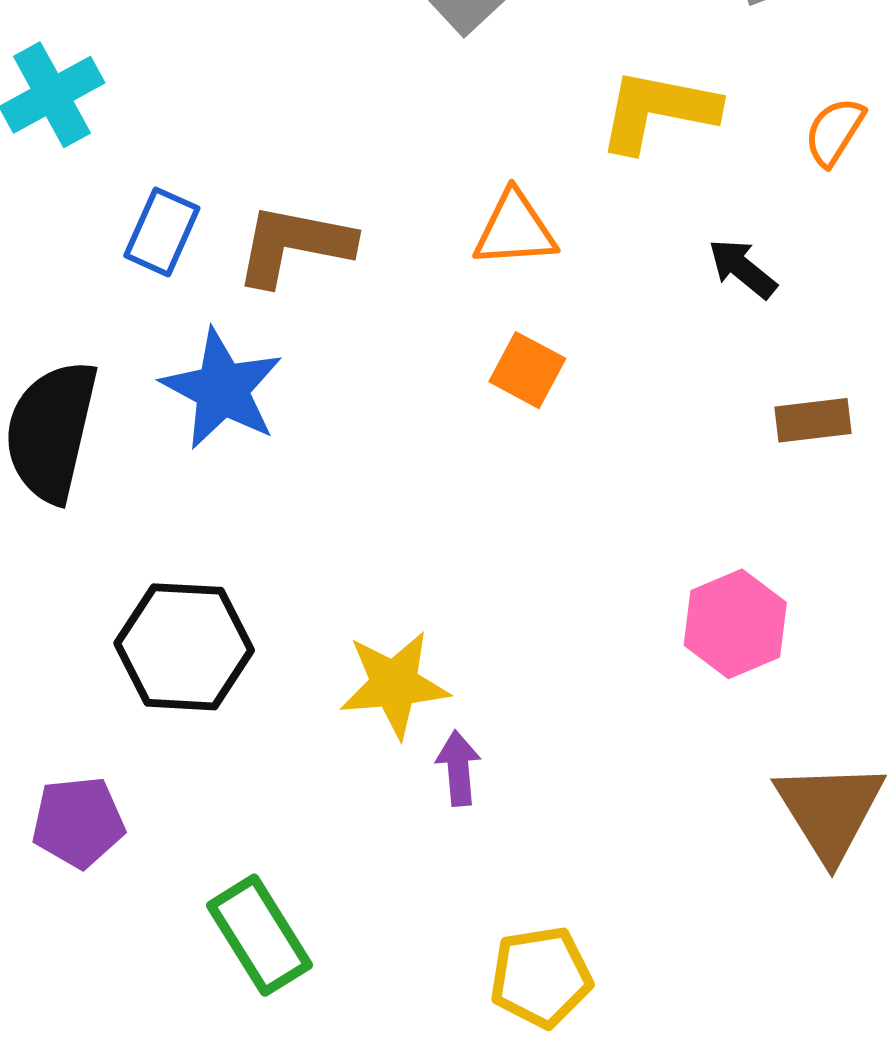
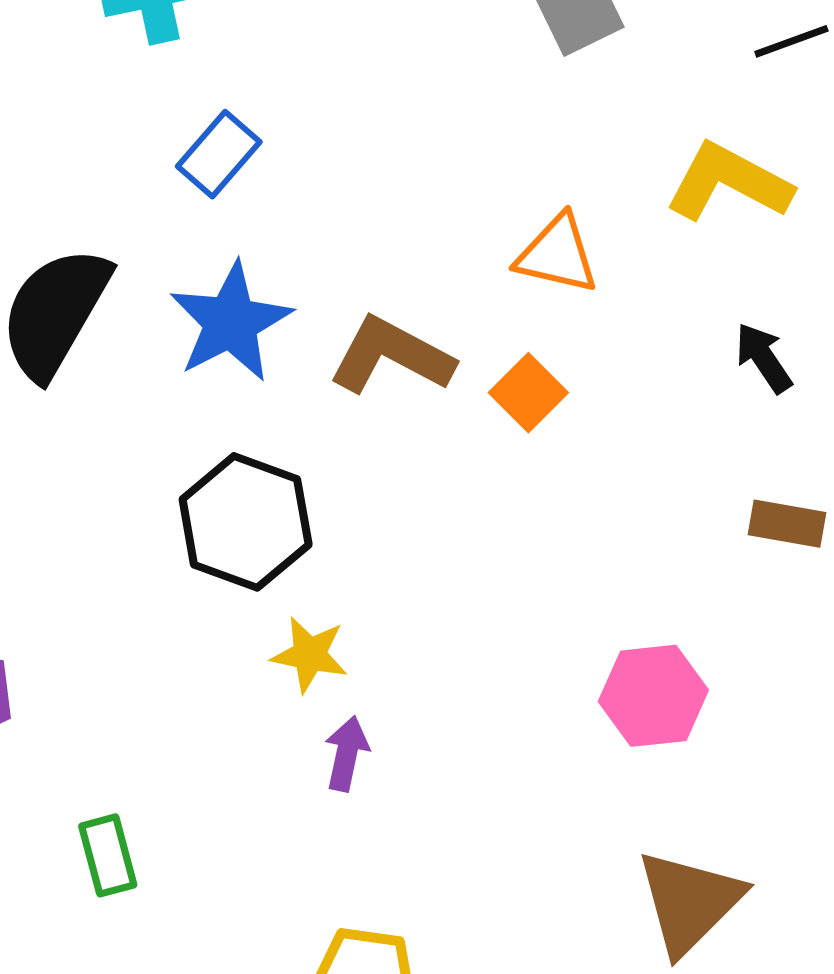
brown L-shape: (294, 245) -> (391, 356), moved
black hexagon: (184, 647) -> (246, 522), moved
yellow star: (394, 684) -> (310, 655), size x0.7
green rectangle: (259, 935) -> (108, 855), size x0.7

